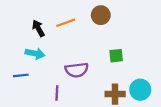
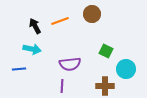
green square: (116, 56) -> (106, 51), turned 32
cyan circle: (140, 90) -> (126, 69), moved
purple line: (57, 93) -> (62, 86), moved

